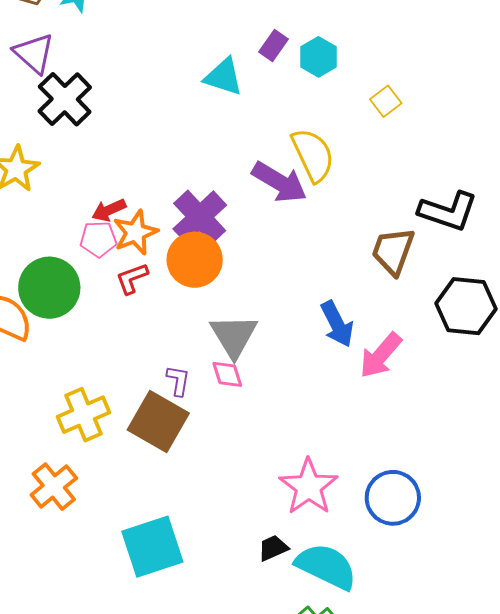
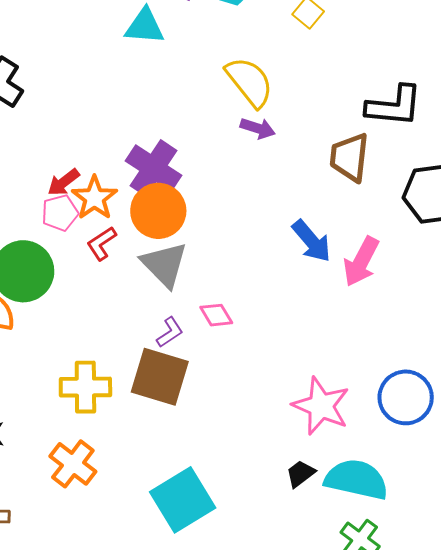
purple arrow: (279, 182) -> (258, 128), moved, size x0.6
gray triangle: (234, 336) -> (164, 265), moved
purple L-shape: (178, 381) -> (170, 332), turned 60
yellow cross: (83, 415) -> (85, 387), turned 36

